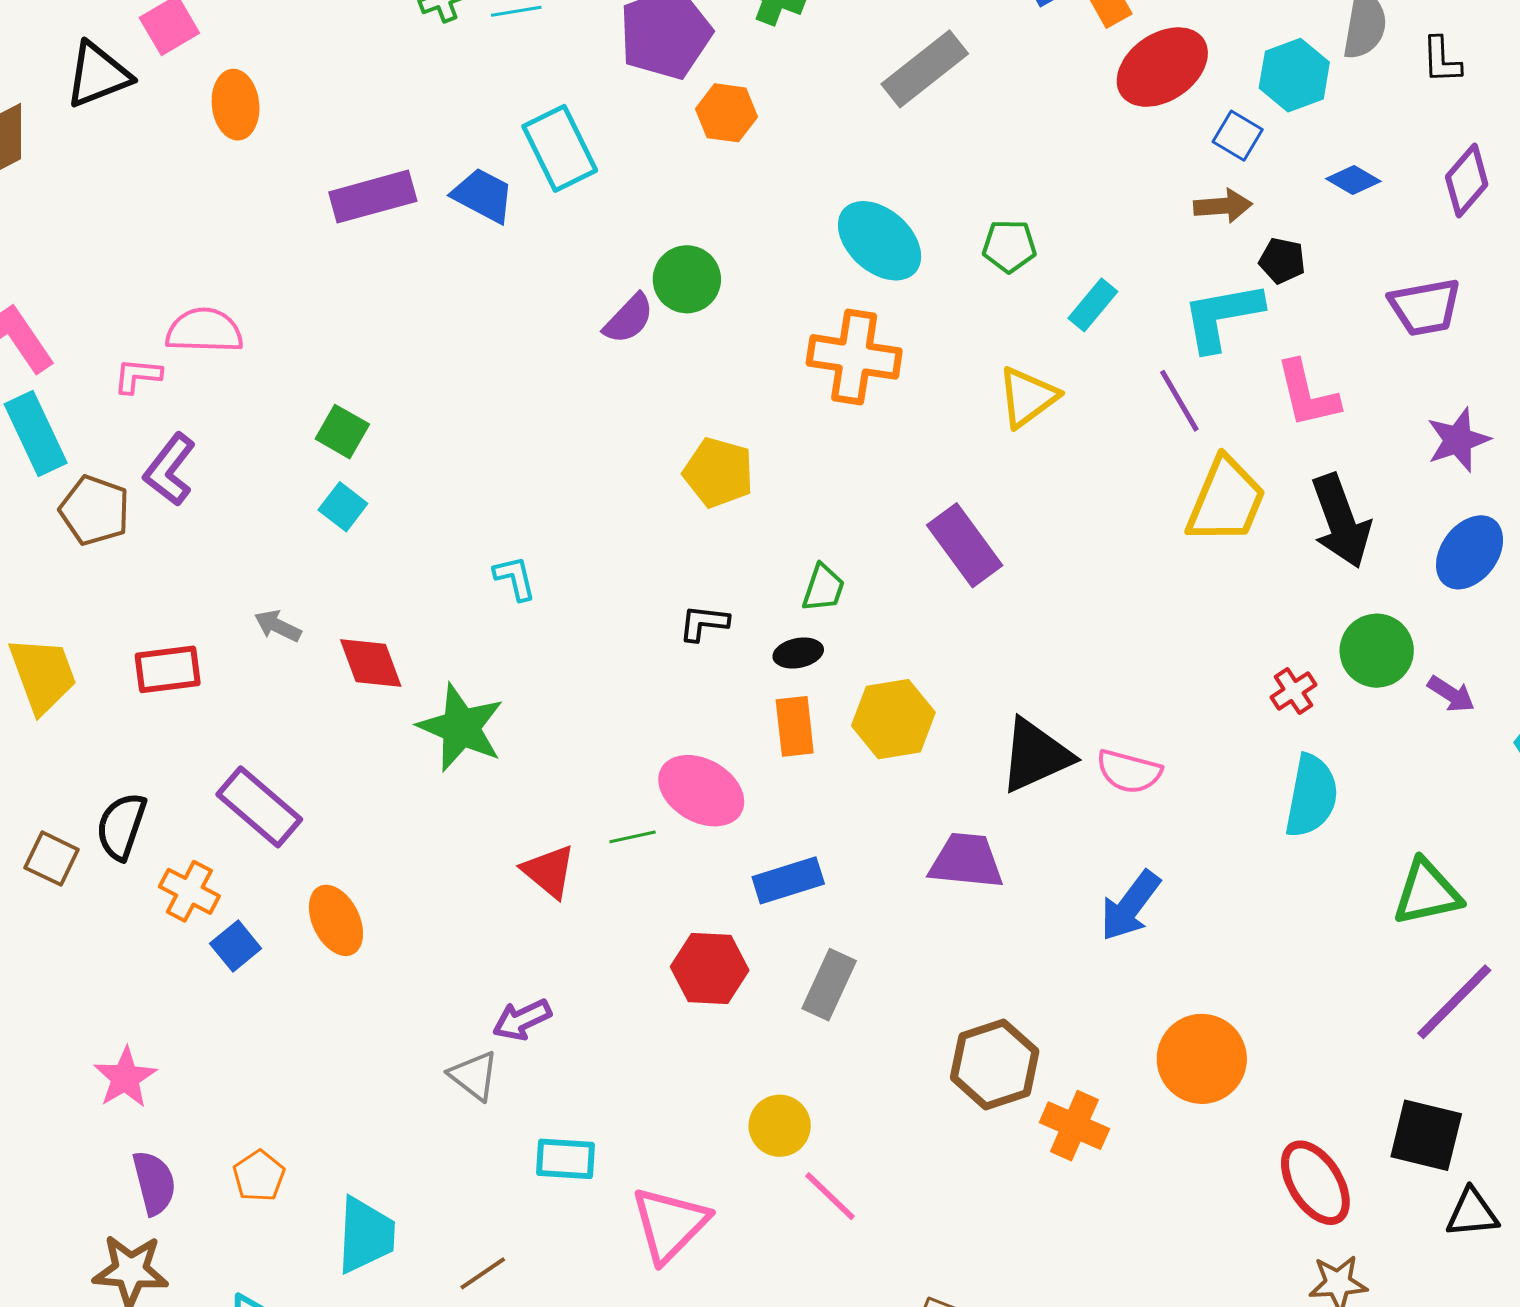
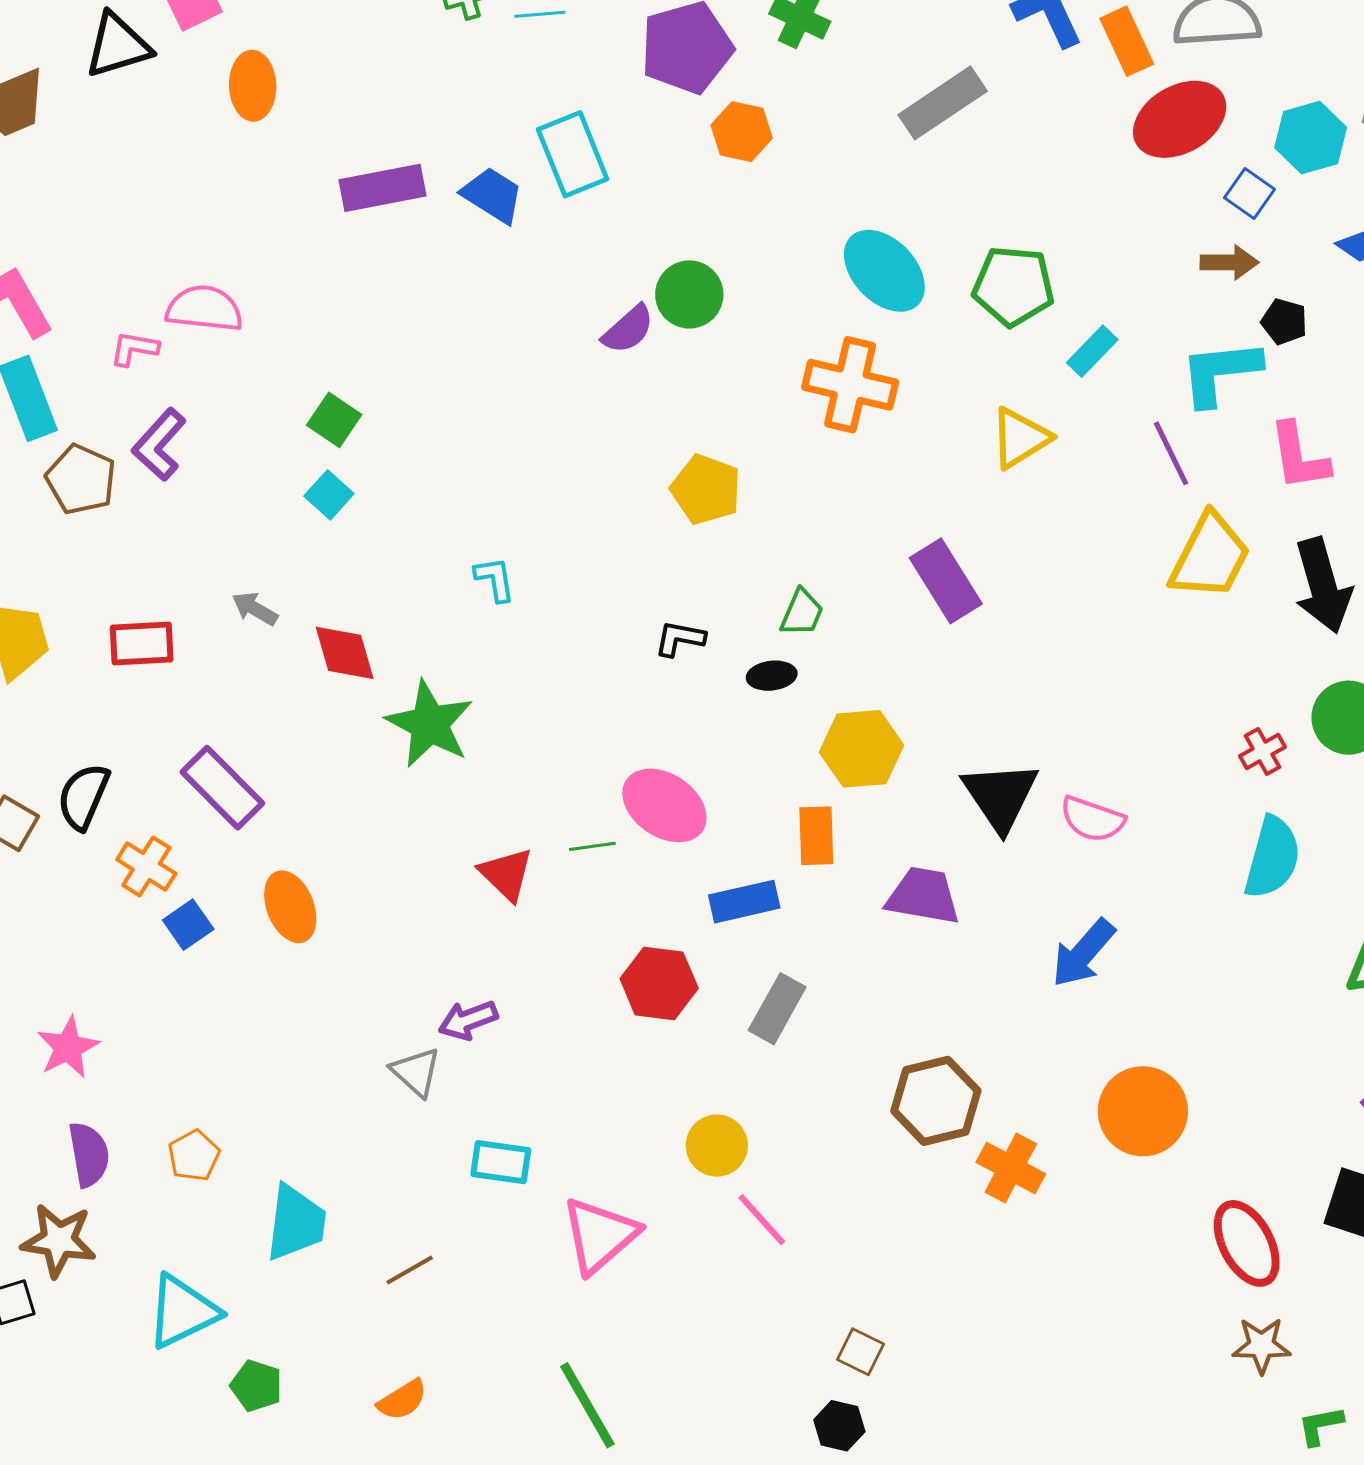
green pentagon: (1009, 246) -> (1013, 286), size x1.5
orange rectangle: (795, 726) -> (816, 836), moved
black triangle: (1036, 755) -> (1000, 796), turned -44

